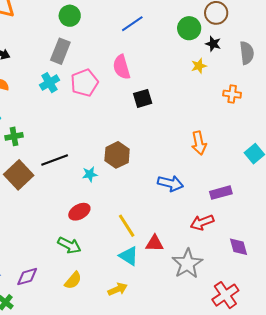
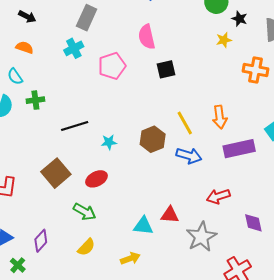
pink pentagon: (85, 83) -> (112, 66), moved
orange cross: (232, 94) -> (256, 70), size x1.4
brown hexagon: (117, 155) -> (153, 139), moved
brown square: (19, 175) -> (56, 173), moved
purple rectangle: (221, 193) -> (239, 149), moved, size x1.4
yellow line: (127, 226) -> (185, 123), moved
cyan triangle: (129, 256) -> (143, 226), turned -30
purple diamond: (27, 277) -> (41, 241), turned -35

